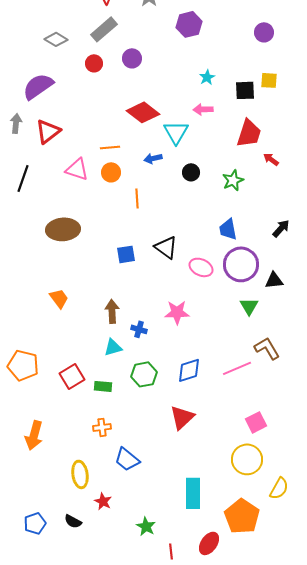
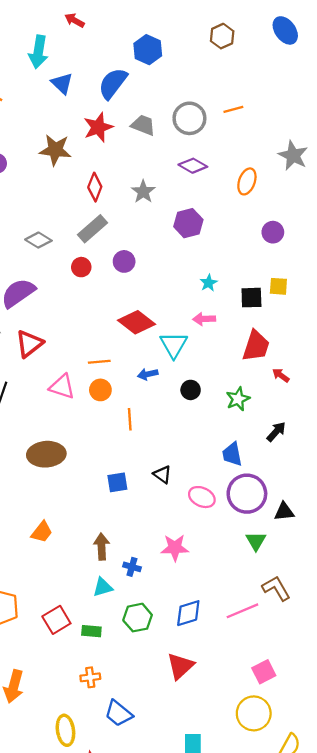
black arrow: (281, 228) -> (276, 432), moved
black triangle: (166, 247) -> (162, 474), size x0.7
orange trapezoid: (59, 298) -> (42, 532), turned 75

